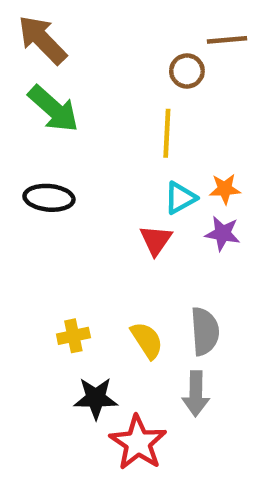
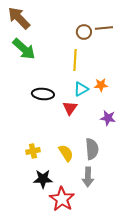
brown line: (227, 40) -> (104, 28), moved
black ellipse: (49, 198) -> (43, 94), moved
purple star: (223, 233) -> (108, 118), moved

